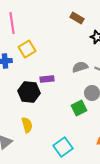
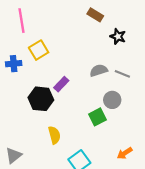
purple rectangle: (47, 79) -> (61, 84), turned -40
yellow semicircle: (27, 125) -> (54, 135), moved

